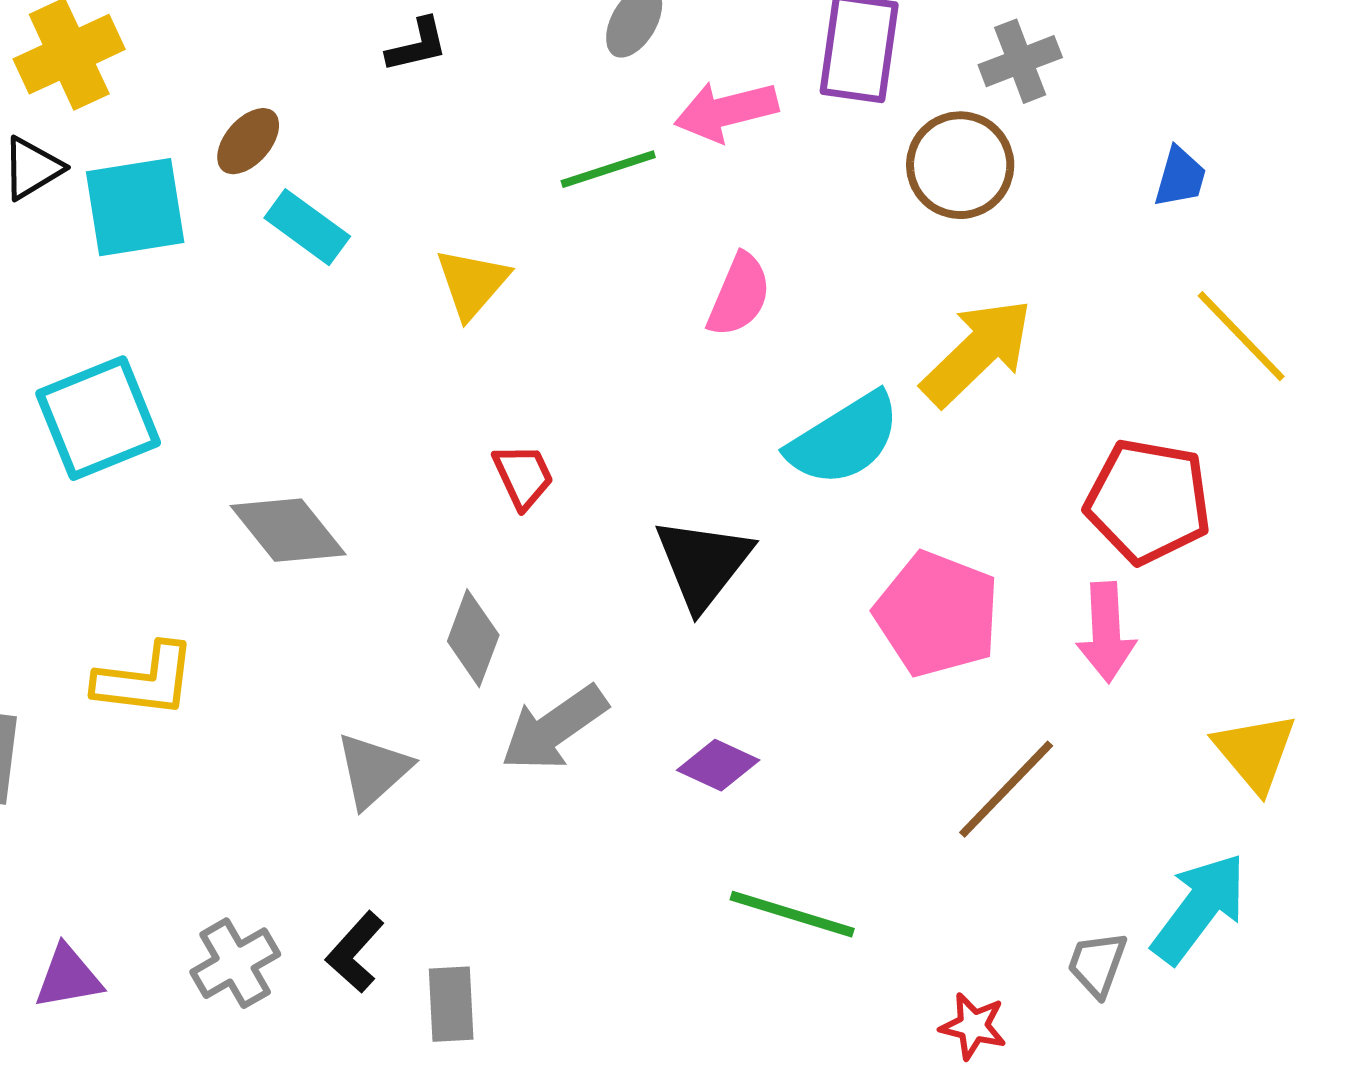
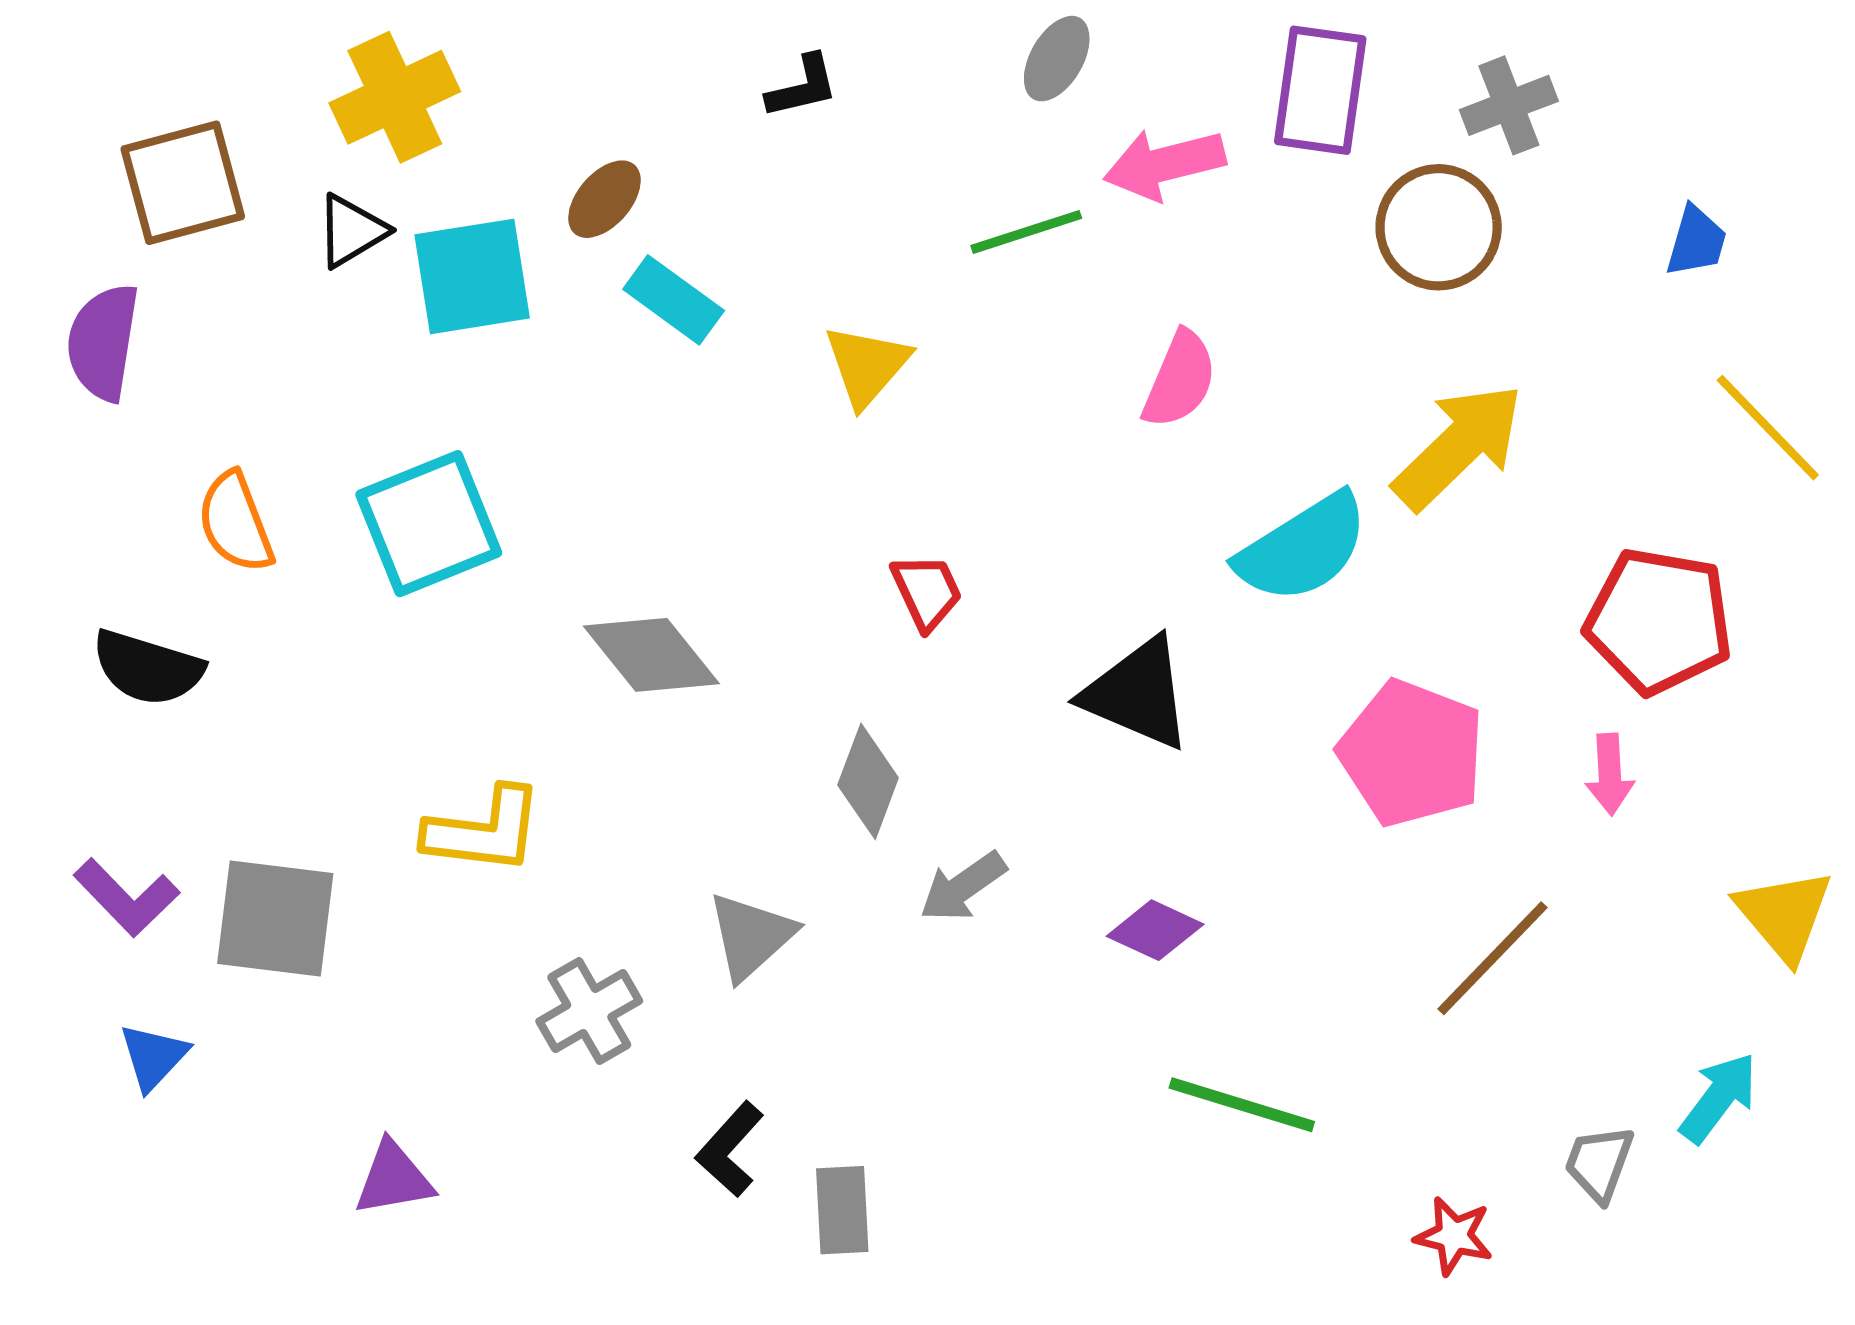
black triangle: (703, 563) -> (1138, 694), turned -45
pink arrow: (1106, 632) -> (1610, 774), size x0.7
gray arrow: (554, 728) -> (963, 887), size x0.7
cyan arrow: (1199, 908) -> (1719, 1098), size x0.7
gray cross: (235, 963) -> (589, 1011), moved

